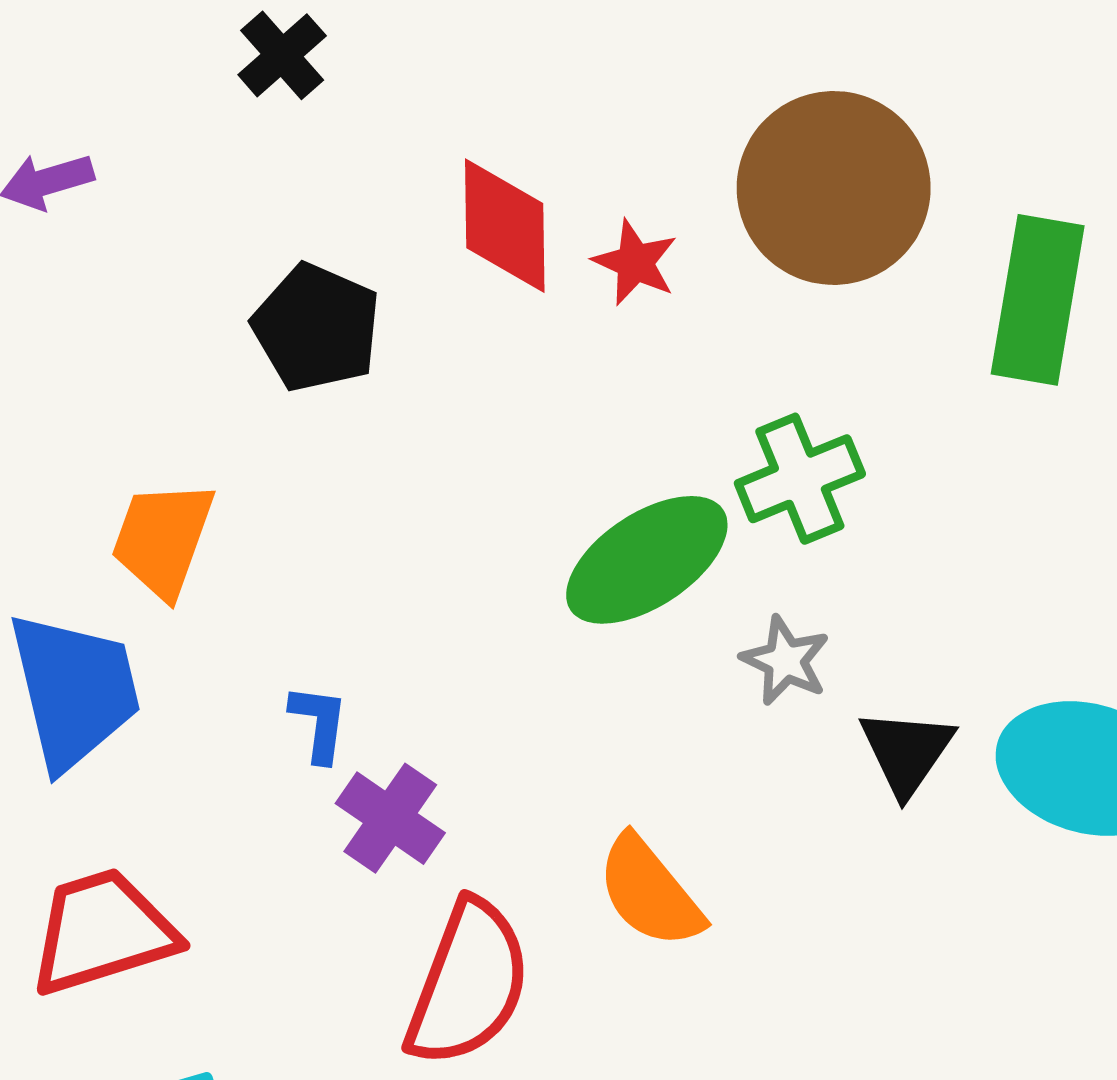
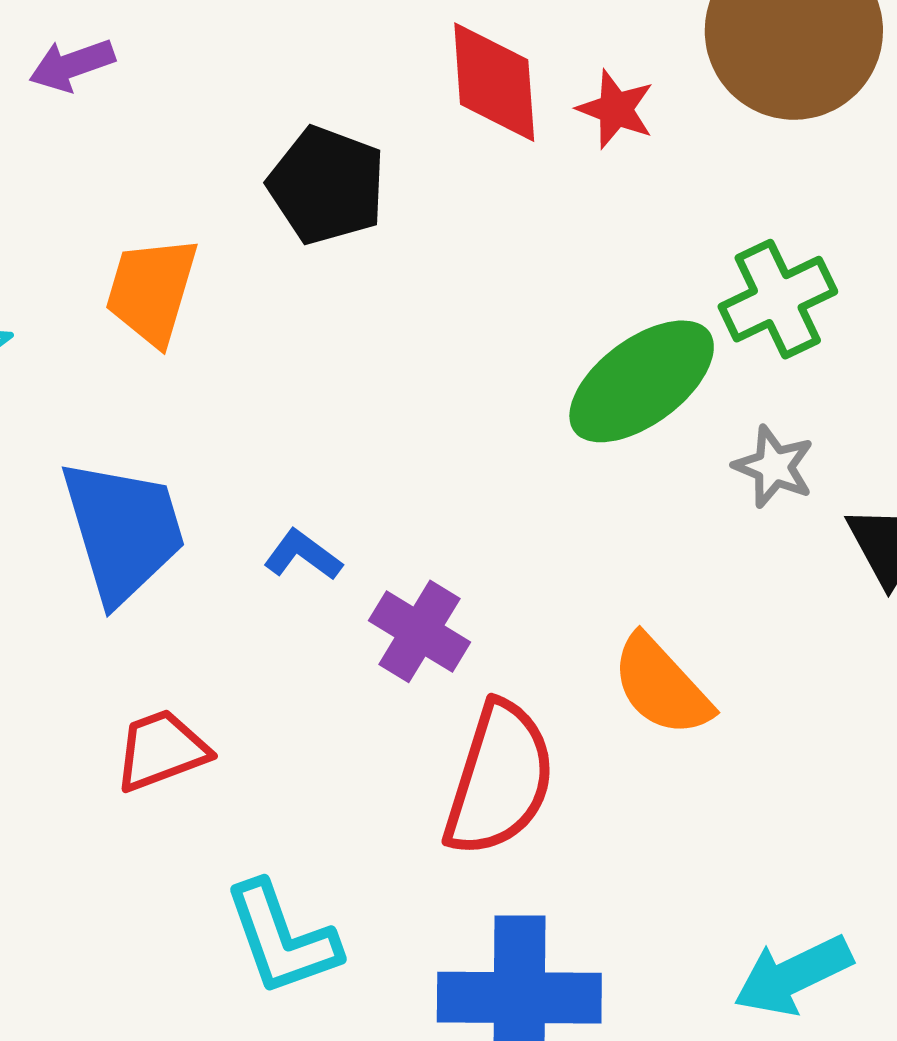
orange trapezoid: (163, 539) -> (152, 291), moved
blue L-shape: (319, 723) -> (303, 555), moved, turned -58
red trapezoid: (102, 932) -> (161, 750), size x0.7

